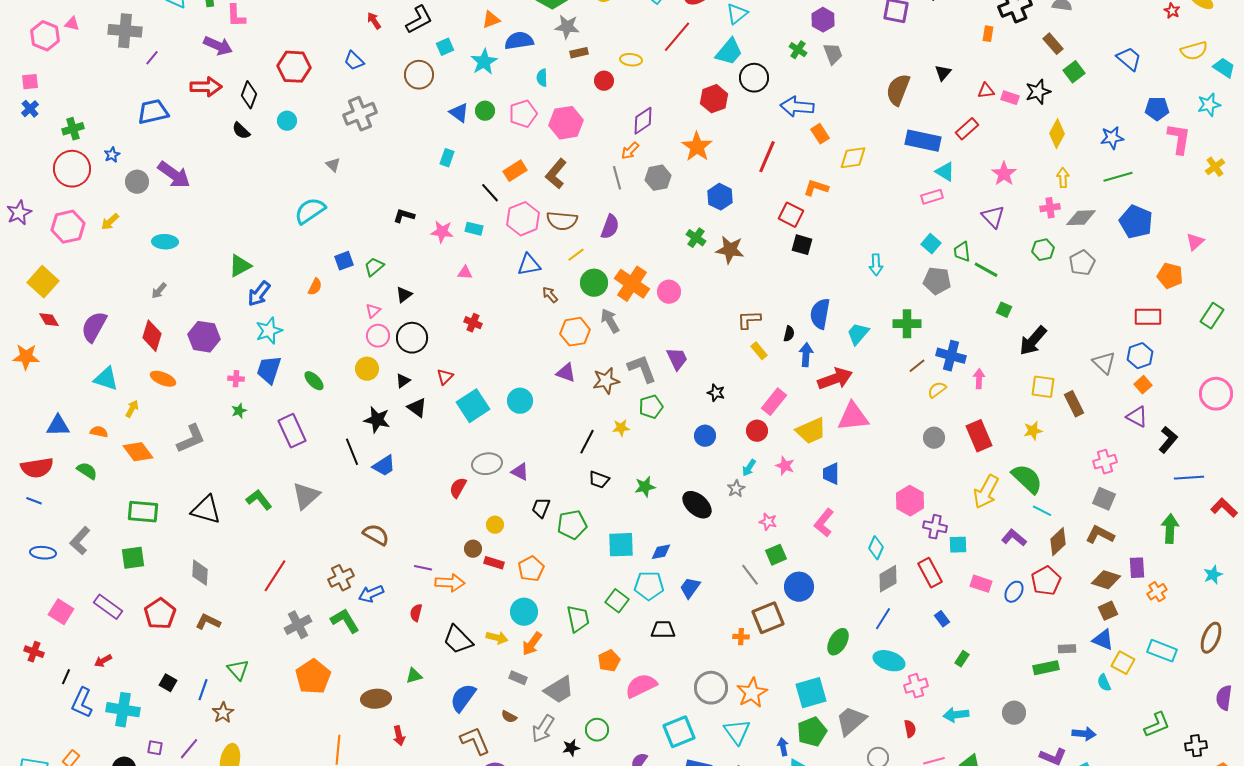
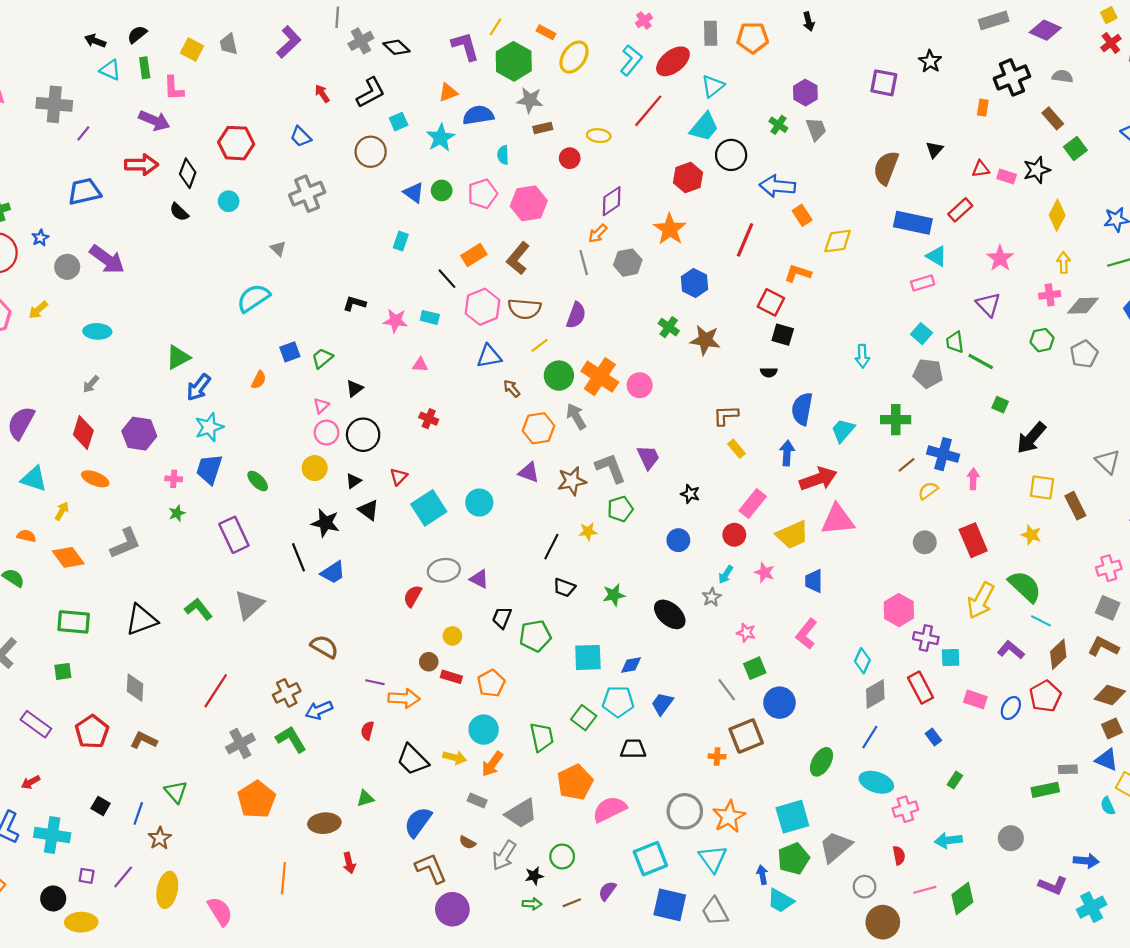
black semicircle: (789, 334) -> (769, 372), moved, turned 77
yellow star: (1033, 431) -> (1031, 535), turned 30
black triangle: (206, 510) -> (141, 620), turned -36
green square: (133, 558) -> (63, 671), size x0.7
orange pentagon: (609, 661) -> (575, 782), size x1.5

